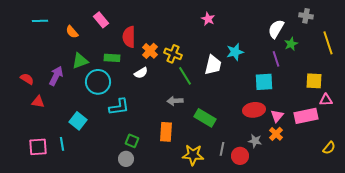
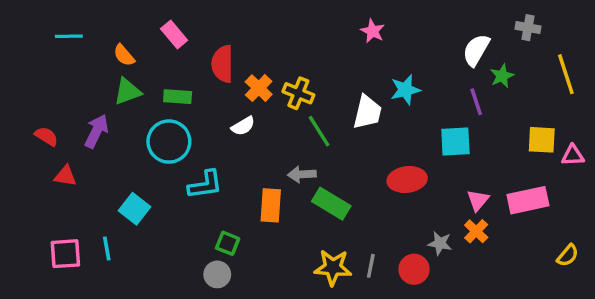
pink star: (208, 19) -> (373, 31), moved
green rectangle: (112, 58) -> (178, 97), moved
green triangle: (80, 61) -> (127, 91), moved
pink triangle: (326, 100) -> (573, 155), moved
red ellipse: (254, 110) -> (407, 179), moved
green rectangle: (205, 118) -> (331, 204), moved
orange rectangle: (166, 132) -> (271, 205), moved
gray line: (222, 149) -> (371, 266), moved

